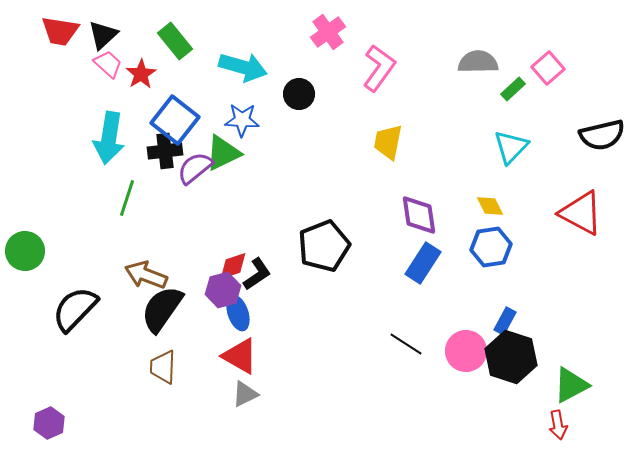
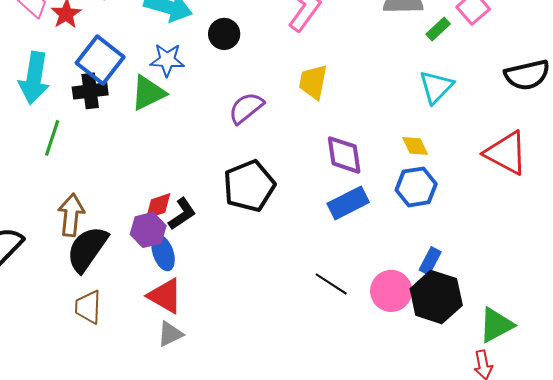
purple semicircle: (195, 168) -> (246, 108), moved
blue rectangle: (423, 263) -> (348, 203), turned 30
brown arrow: (146, 275) -> (71, 215), turned 75

